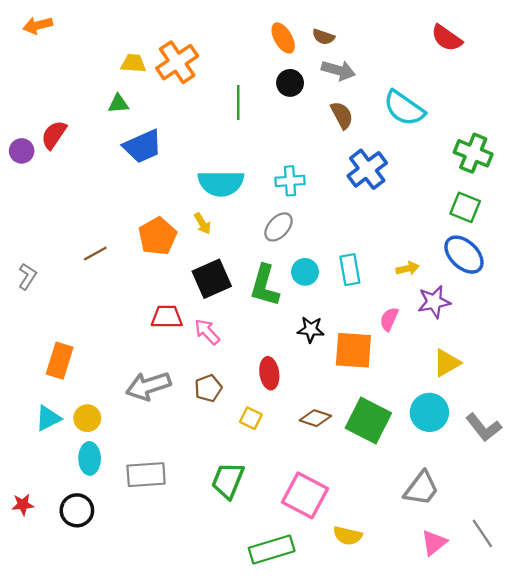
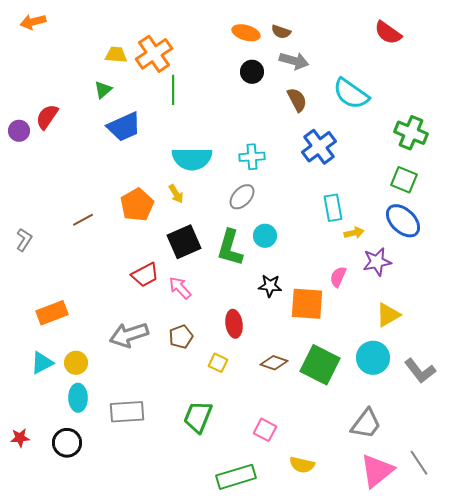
orange ellipse: (283, 38) -> (246, 33), turned -44
green line: (238, 103) -> (173, 90), moved
green triangle: (118, 104) -> (103, 90), turned -36
cyan rectangle: (350, 270) -> (333, 208), moved
red trapezoid: (167, 317) -> (145, 275), turned 152
orange rectangle: (60, 361) -> (52, 313), turned 52
pink square: (305, 495) -> (265, 430), size x0.6
pink triangle: (434, 543) -> (377, 471), size x1.5

